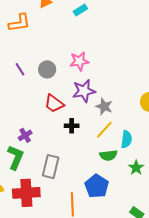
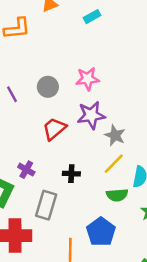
purple line: (20, 69) -> (12, 94), moved
red trapezoid: (54, 104) -> (54, 129), turned 100
black cross: (72, 126) -> (71, 174), moved
purple cross: (25, 135) -> (26, 170), moved, turned -32

